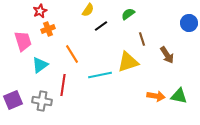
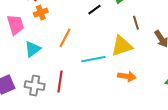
orange line: (72, 54) -> (65, 38), turned 60
red line: (63, 85) -> (60, 81), moved
orange arrow: (156, 96) -> (127, 76), moved

